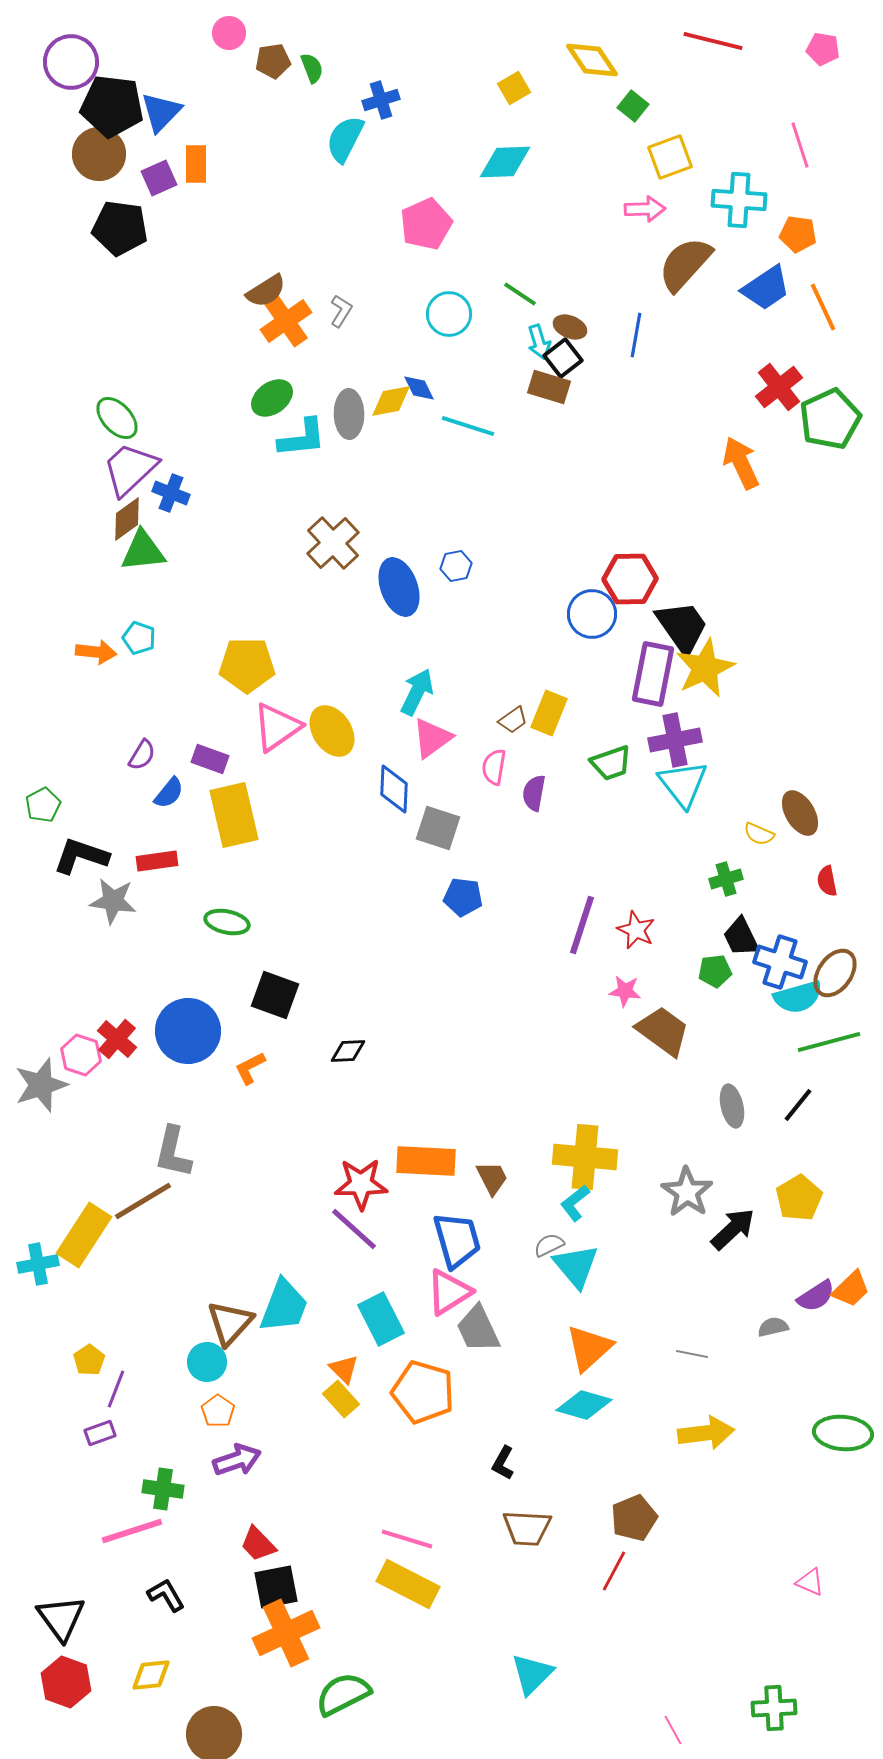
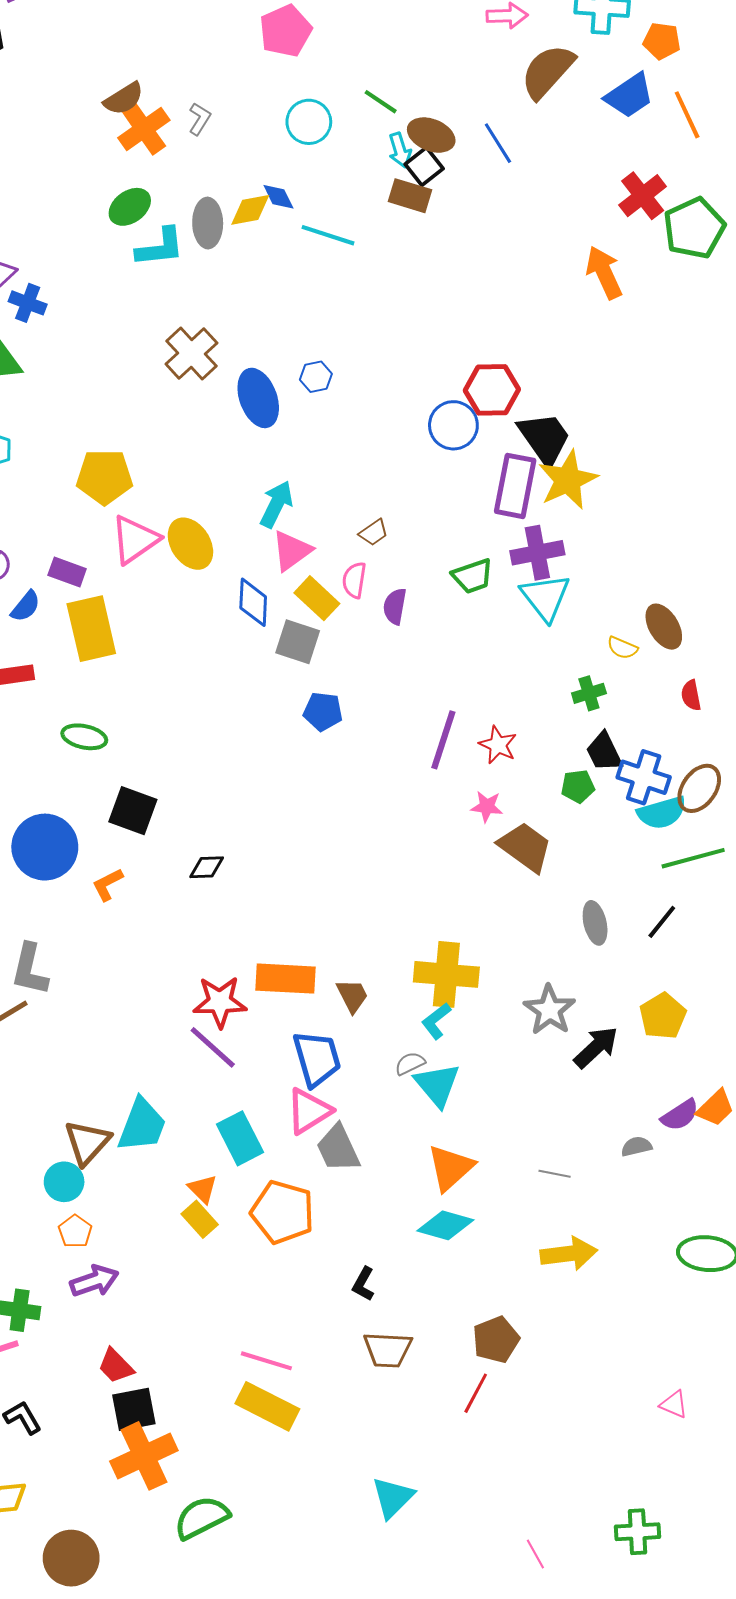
brown ellipse: (570, 327) -> (431, 135), size x1.4
blue line: (636, 335) -> (498, 143), turned -42
yellow rectangle: (549, 713) -> (317, 598), moved, turned -69

